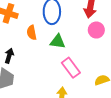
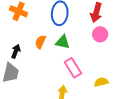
orange semicircle: (32, 33) -> (40, 42), moved, turned 32

